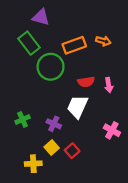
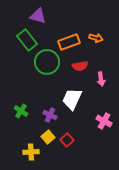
red semicircle: (86, 82) -> (80, 66), moved
green cross: (23, 119) -> (21, 111), turned -32

